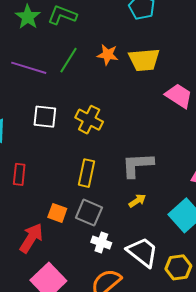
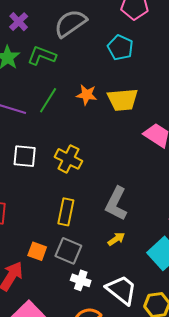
gray L-shape: (137, 165) -> (116, 204), turned -60

